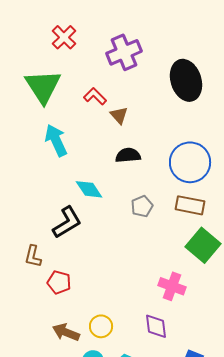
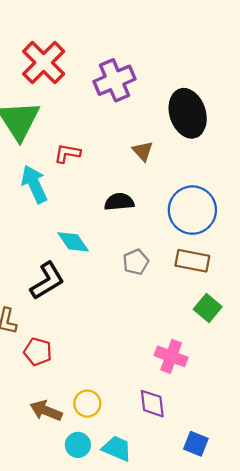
red cross: (64, 37) -> (44, 63), size x1.5
red L-shape: (95, 96) -> (67, 153), moved, turned -35
brown triangle: (119, 115) -> (143, 151), moved
green square: (203, 245) -> (208, 308), size x0.7

